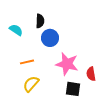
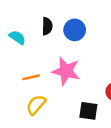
blue circle: (50, 38) -> (75, 30), moved
pink star: (67, 64) -> (66, 71), moved

